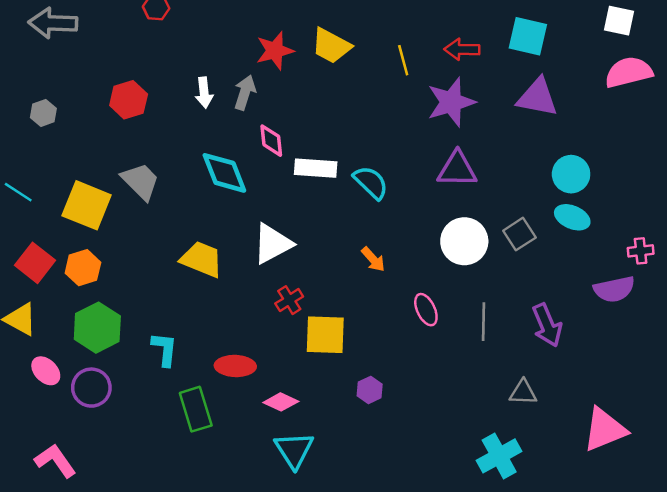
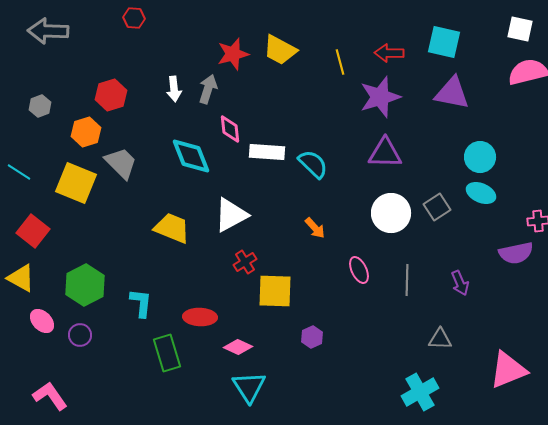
orange hexagon: (83, 268) -> (86, 132), moved
purple arrow: (547, 325) -> (460, 283), size x0.7
purple circle: (91, 388) -> (80, 335), size x0.7

